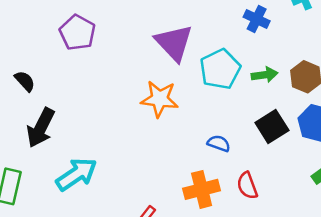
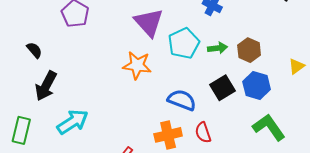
blue semicircle: (219, 143) -> (182, 100), size x1.6

